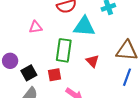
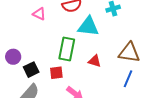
pink triangle: (36, 27) -> (39, 14), moved, turned 32
red triangle: (92, 61) -> (95, 61), turned -32

